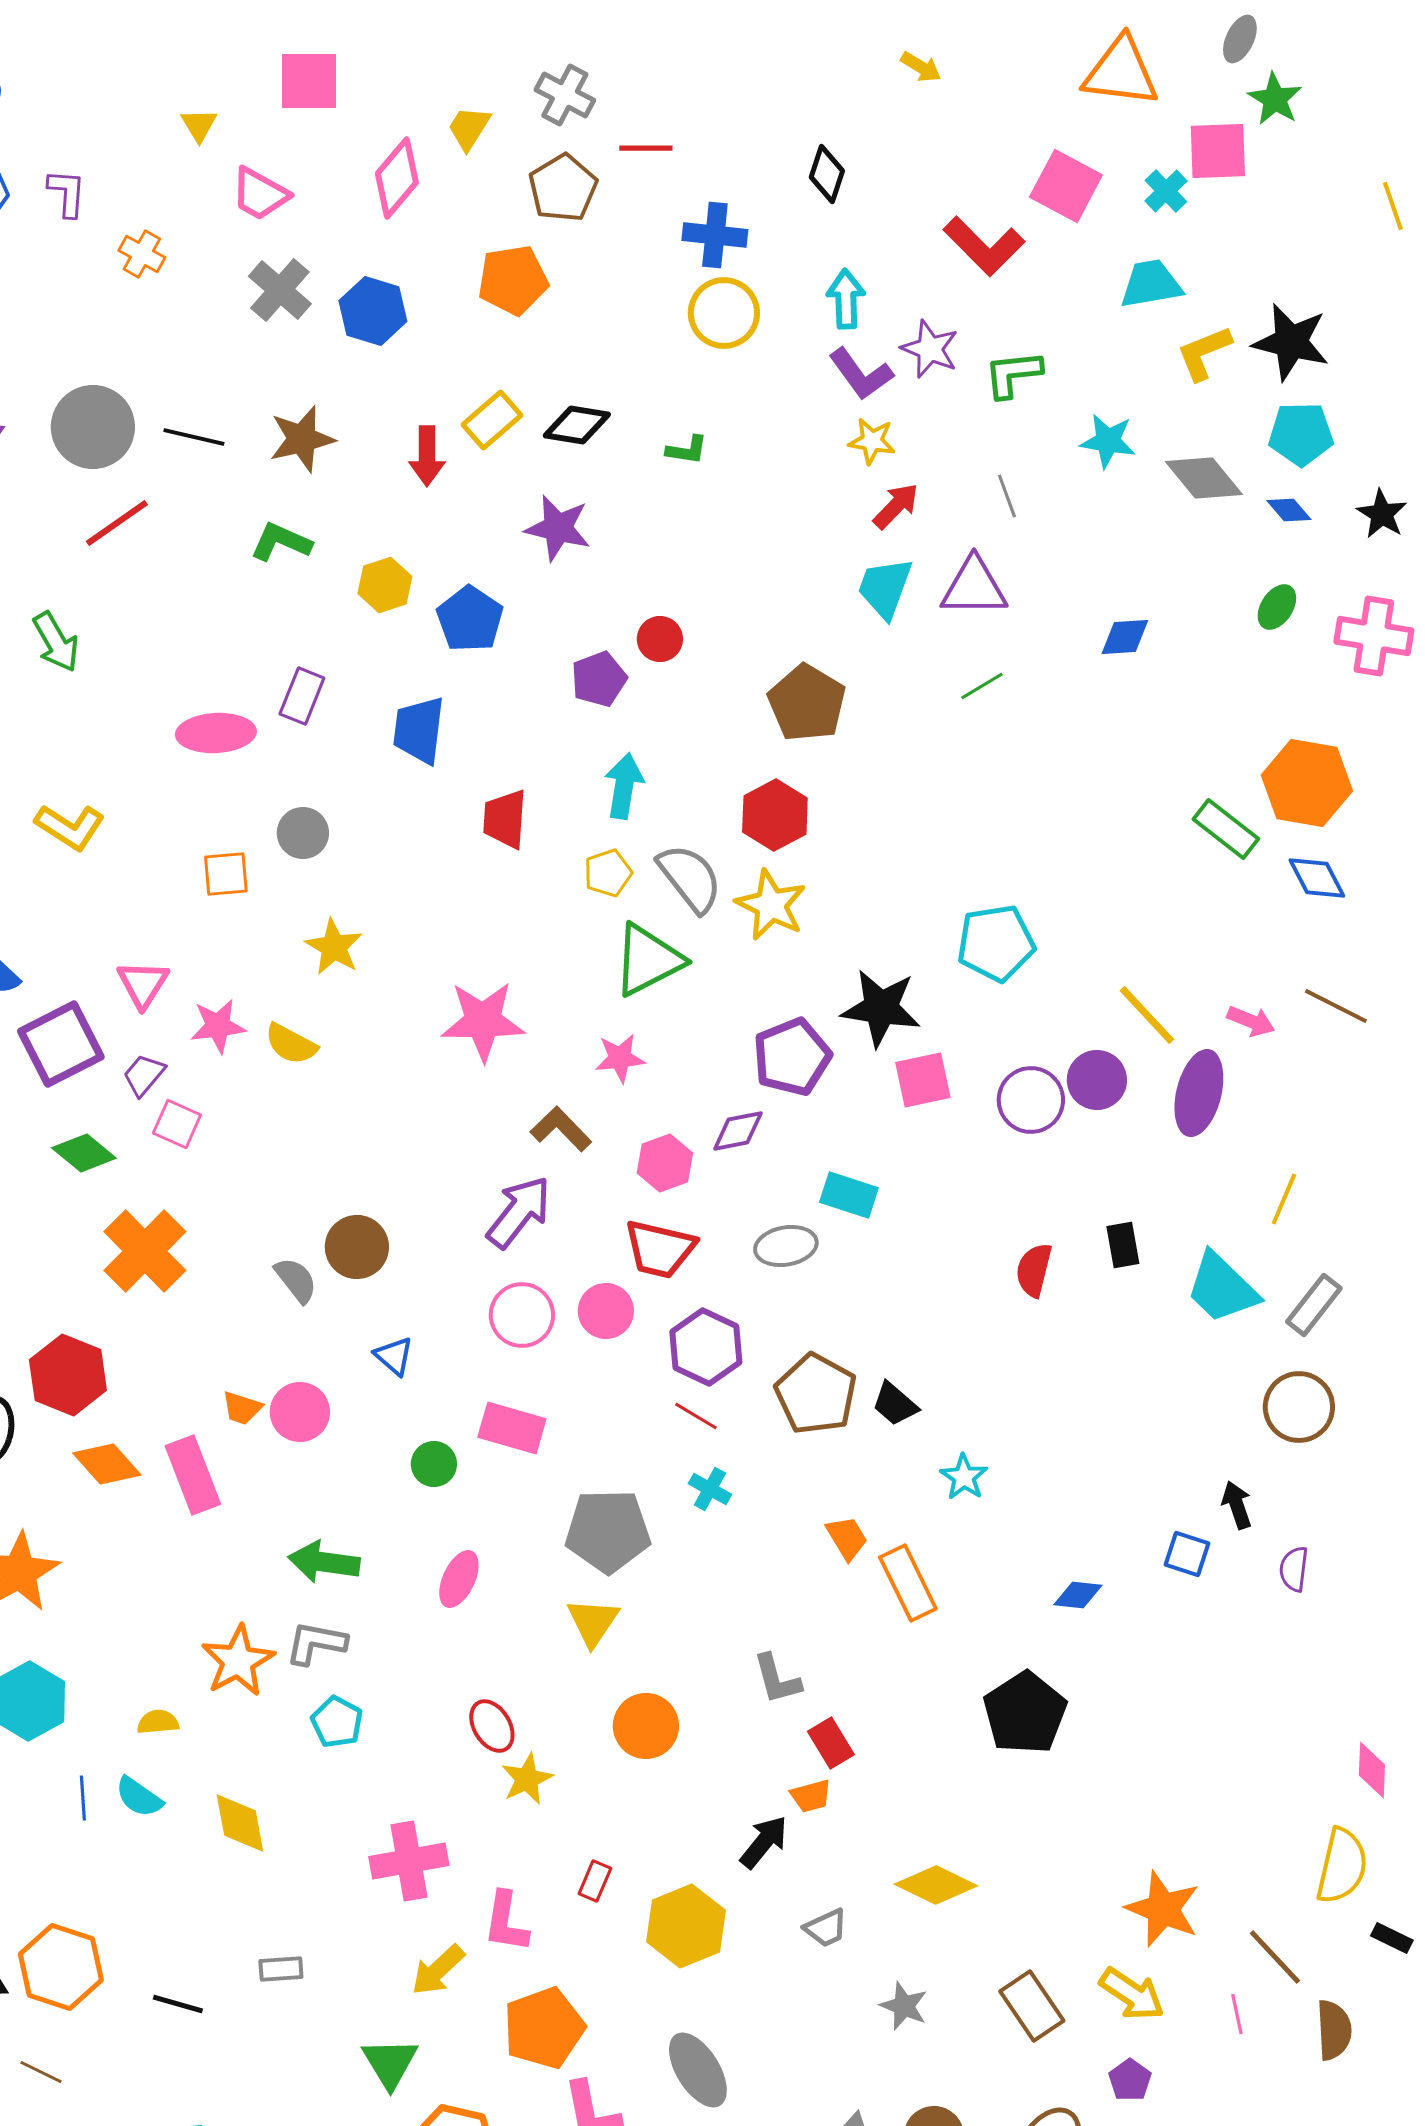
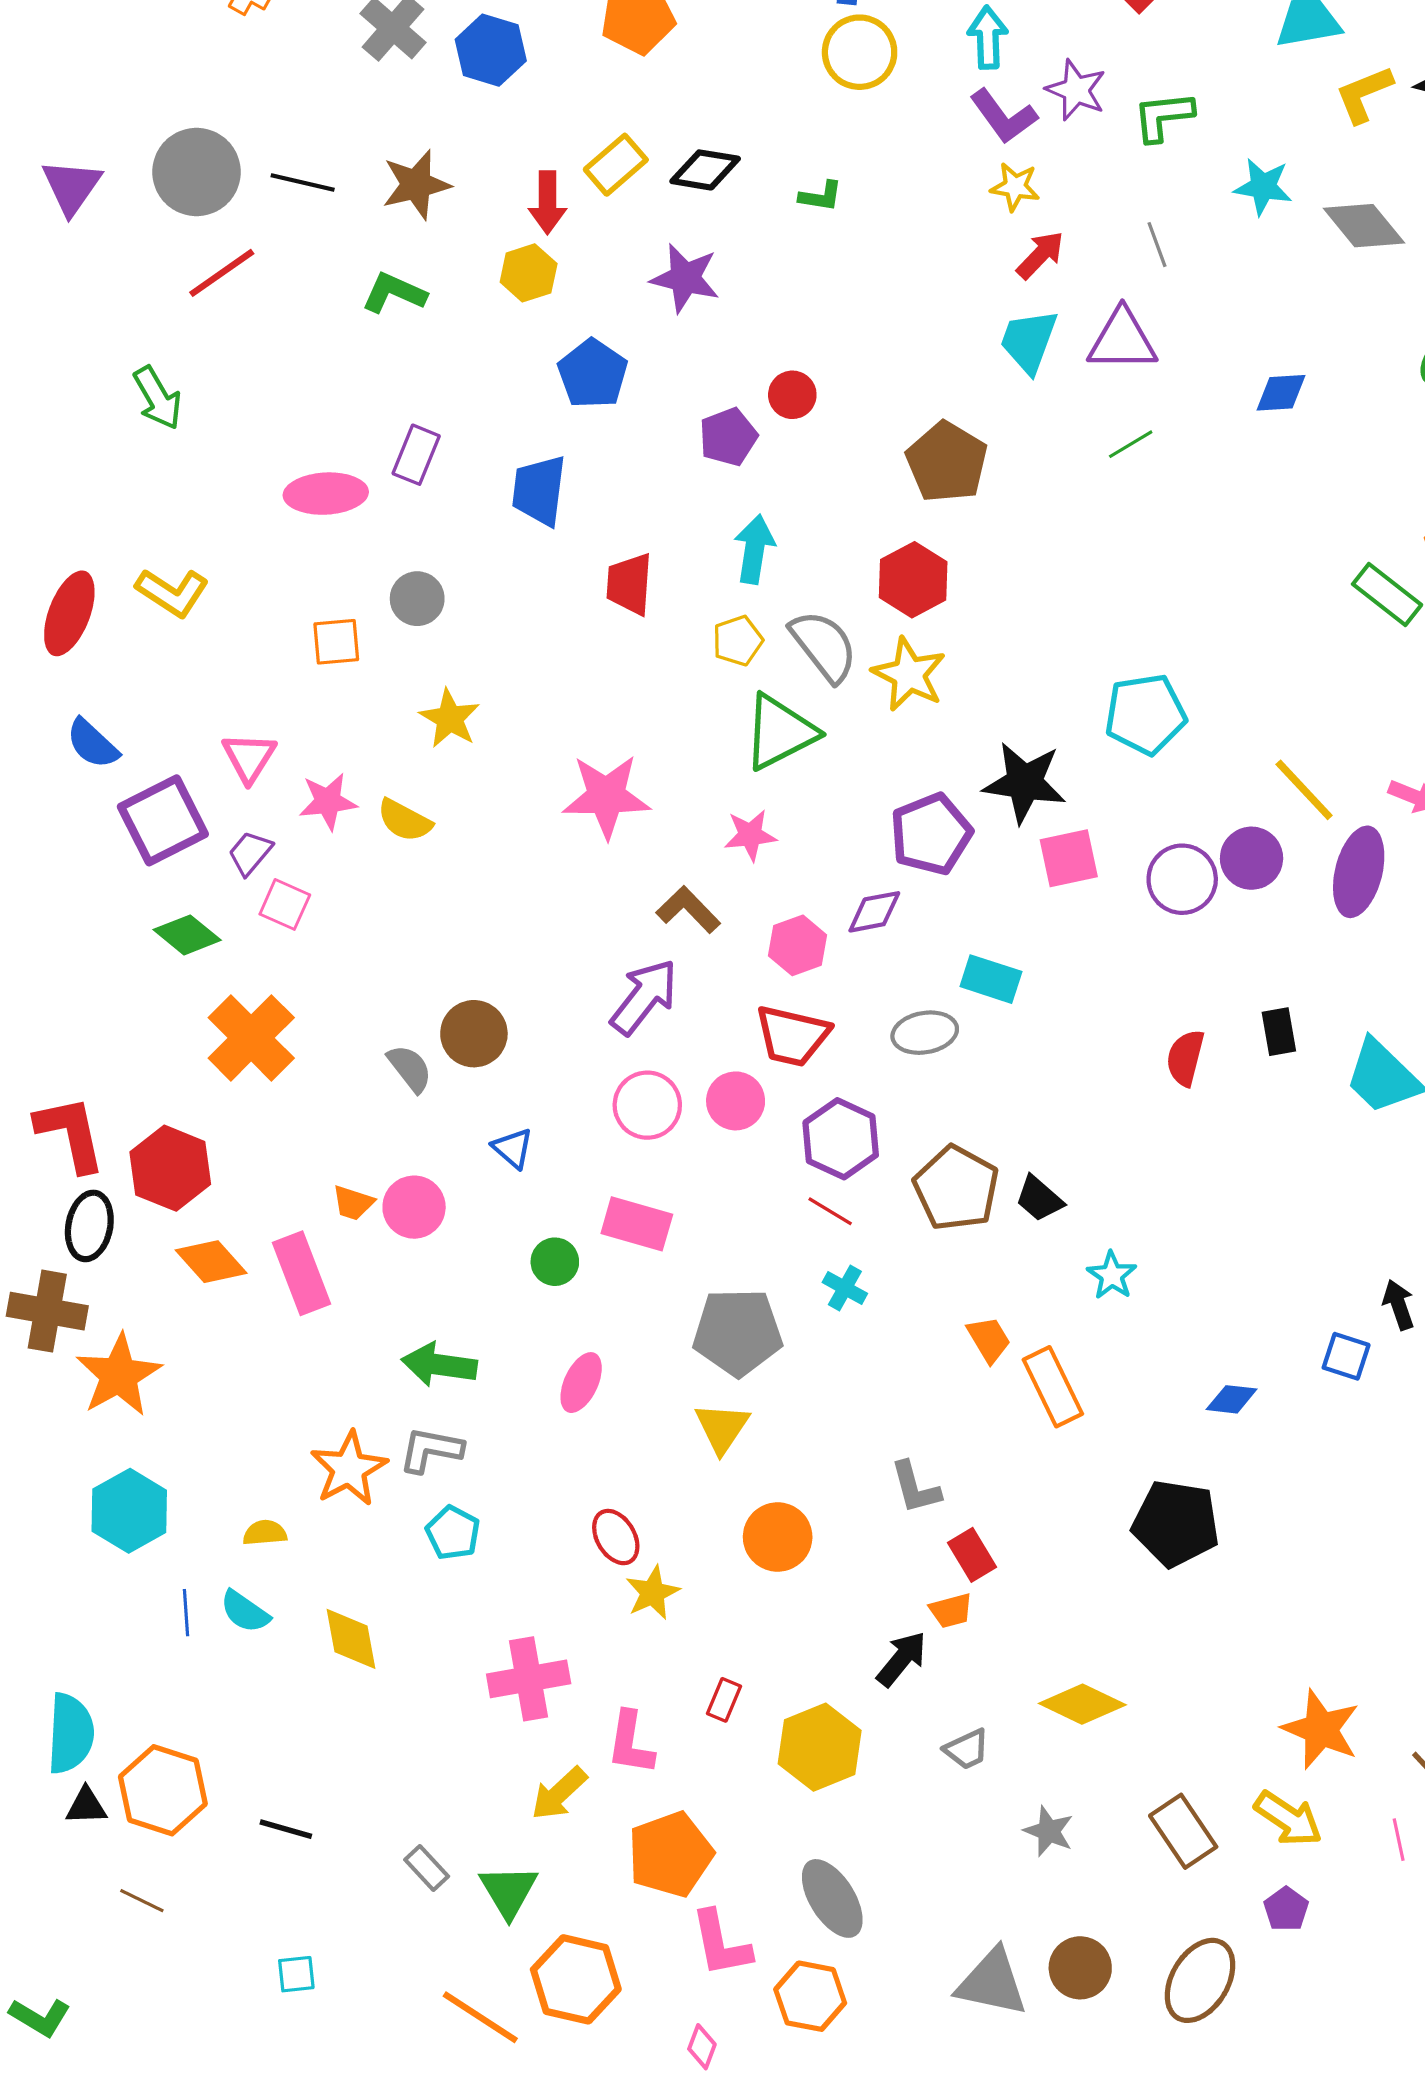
yellow hexagon: (385, 585) -> (529, 273), moved
black pentagon: (1025, 1713) -> (1176, 1523), turned -30
gray rectangle: (281, 1969) -> (427, 1868), moved, turned 51

